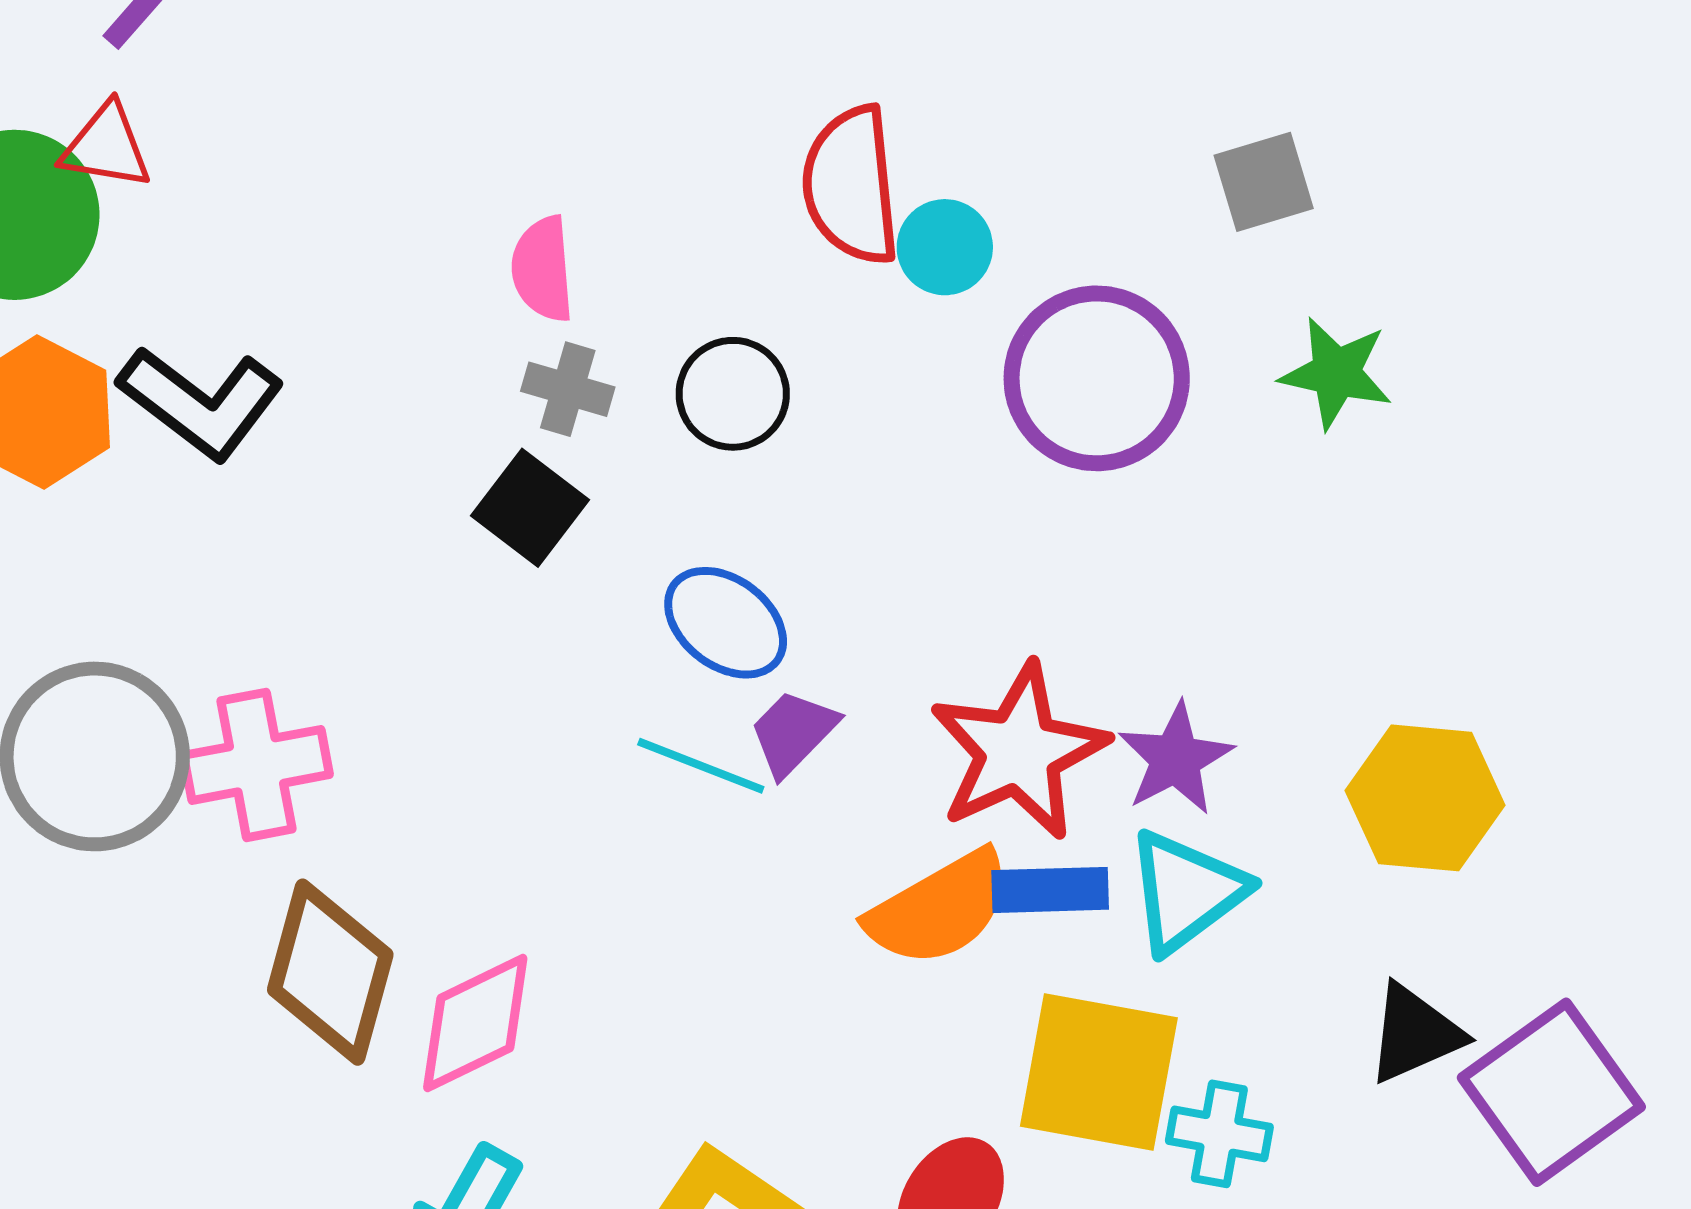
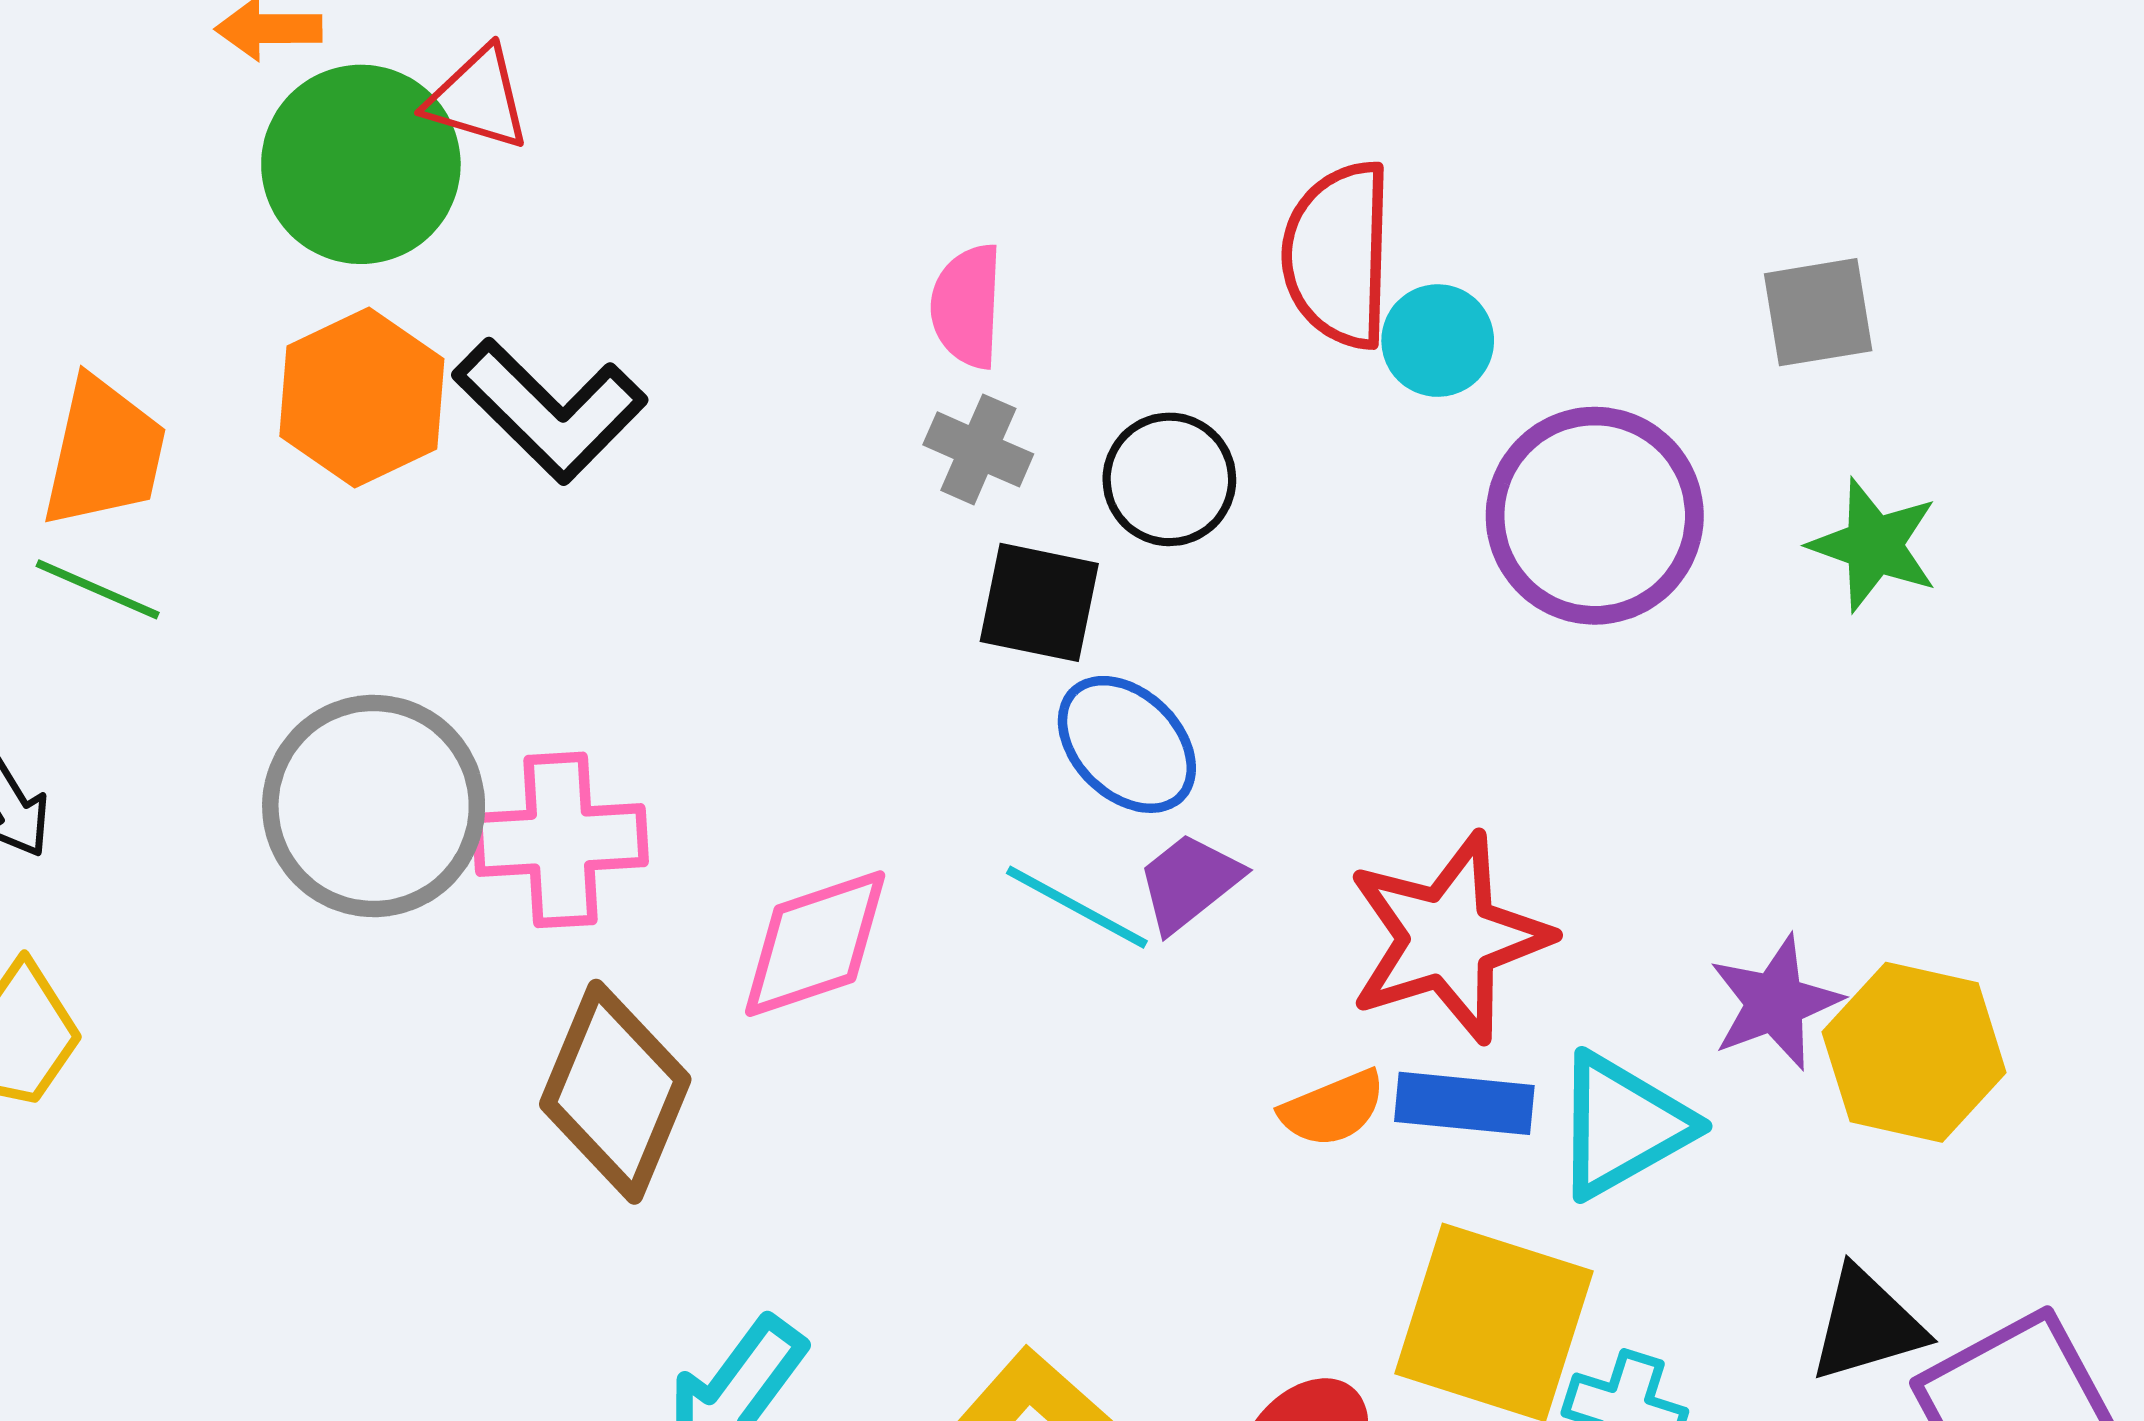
black square: (530, 508) -> (1039, 602), moved, turned -33
purple star: (1175, 759) -> (1775, 1003), moved
orange semicircle: (939, 908) -> (1333, 1108), size x0.6
pink diamond: (475, 1023) -> (815, 944), moved

